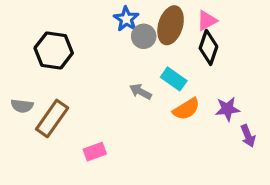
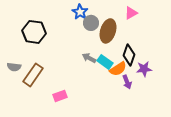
brown ellipse: (171, 25) -> (108, 31), moved
black diamond: (208, 47) -> (129, 55), moved
cyan rectangle: (174, 79) -> (105, 62), moved
purple arrow: (248, 136) -> (127, 82), moved

